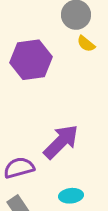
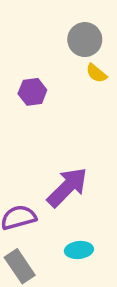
purple hexagon: (31, 60) -> (32, 92), size x0.6

